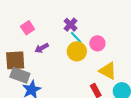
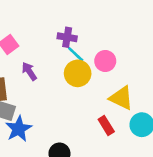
purple cross: (70, 25) -> (67, 37), turned -32
purple arrow: (42, 48) -> (29, 71), turned 88

